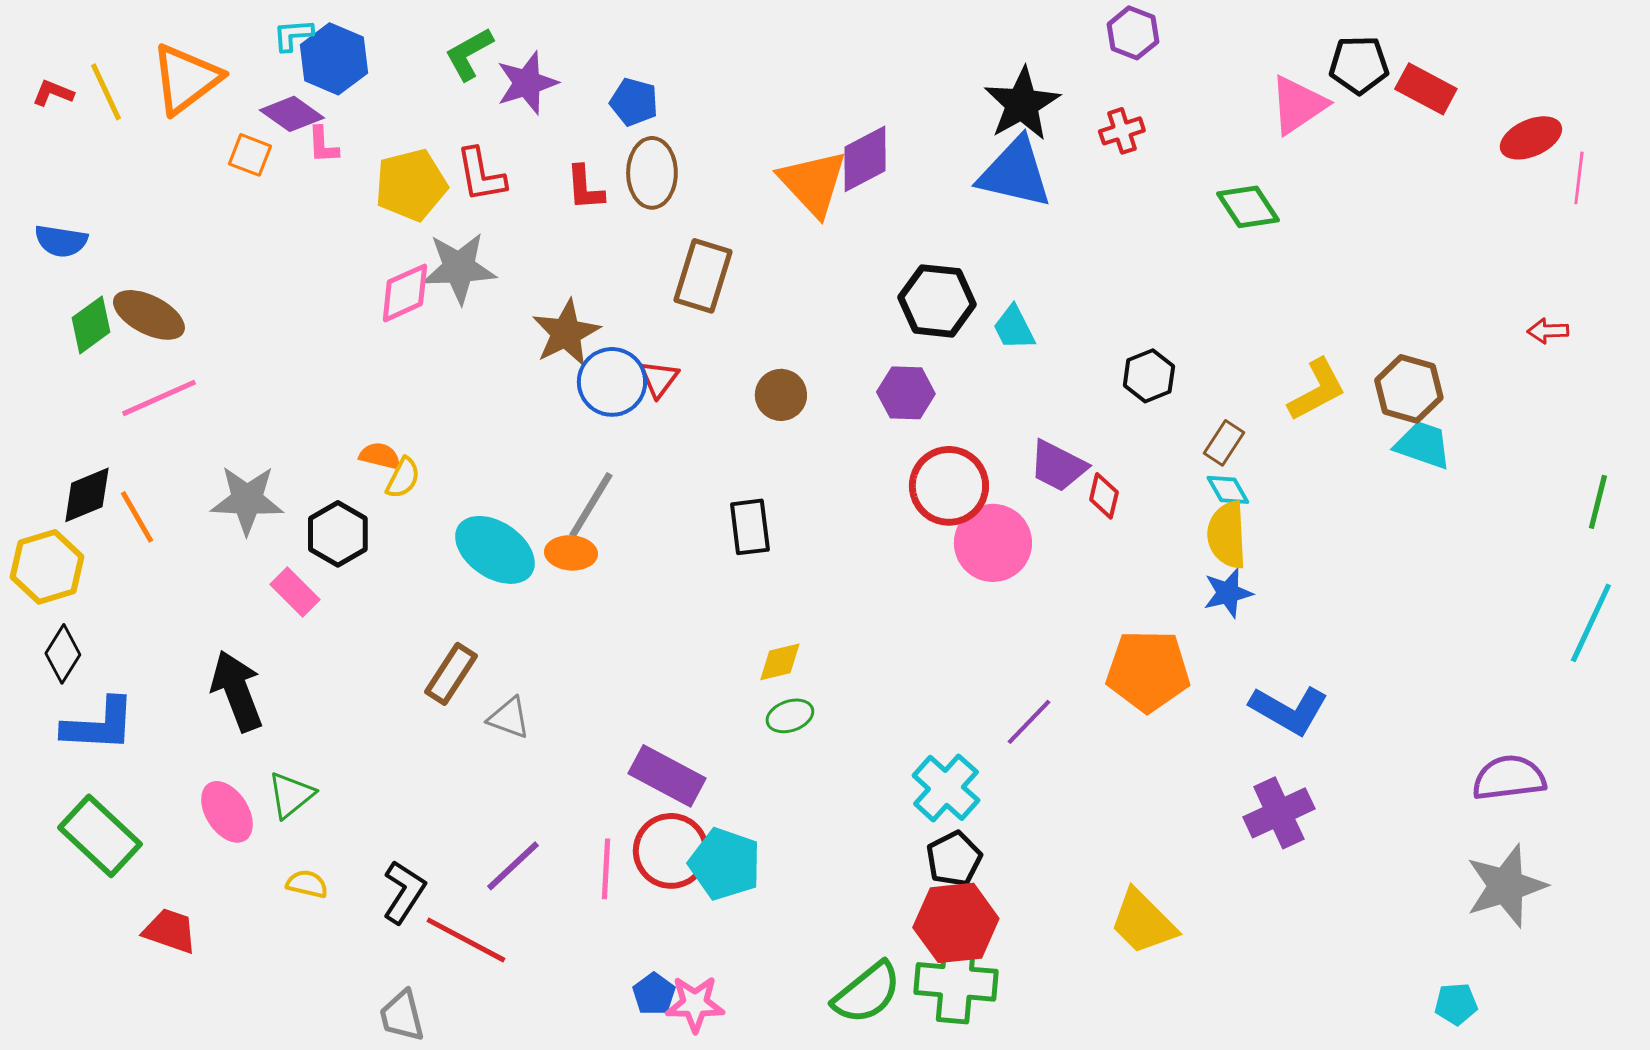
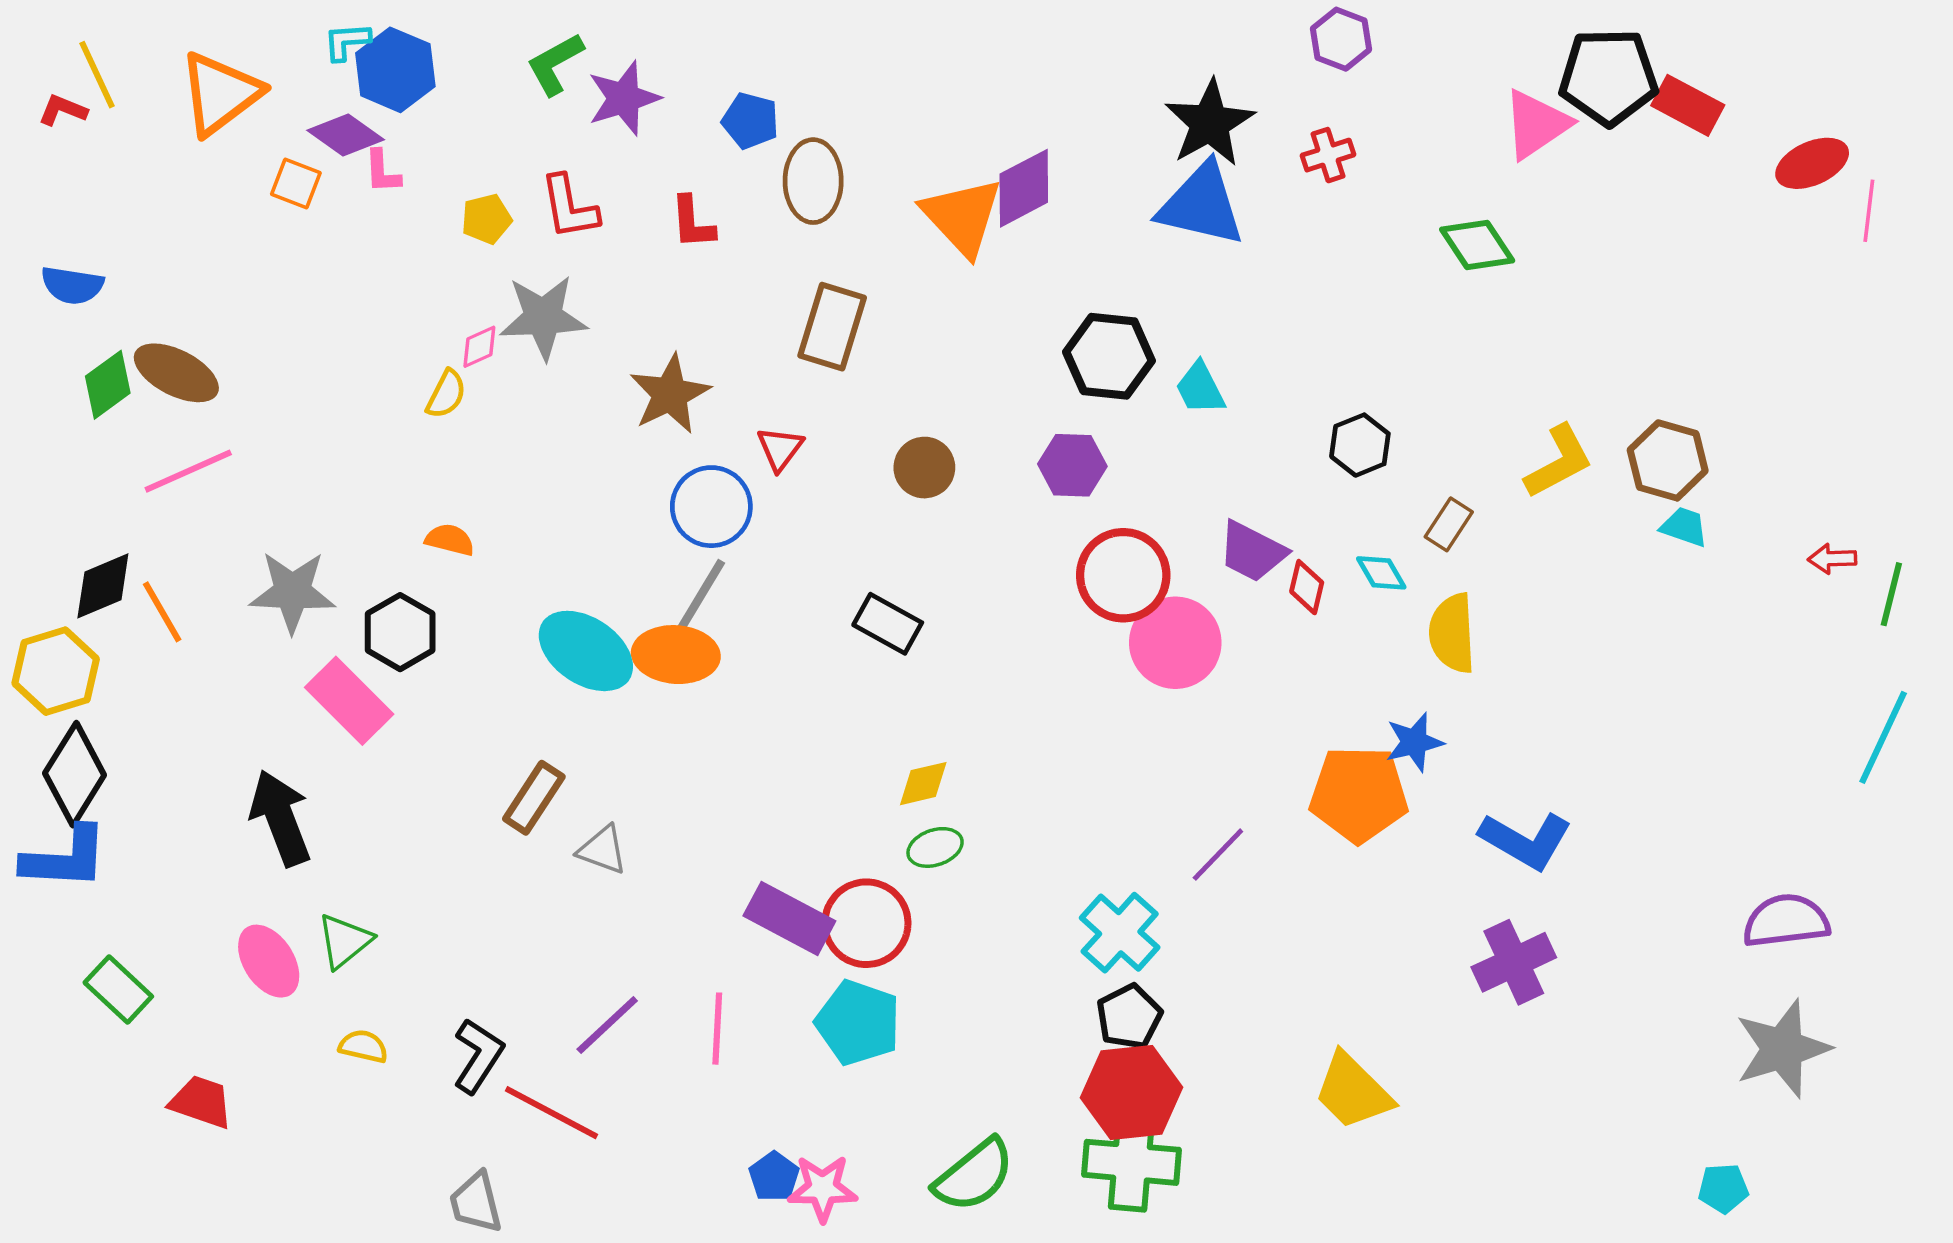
black pentagon: (1359, 65) -> (1609, 77), size x1.4
yellow line: (106, 92) -> (97, 75), moved
brown ellipse: (652, 173) -> (813, 181), moved
yellow pentagon: (411, 185) -> (486, 219), size x0.6
pink diamond: (405, 293) -> (479, 347), size x0.6
red arrow: (1548, 331) -> (1832, 559), moved
blue circle: (612, 382) -> (711, 507), moved
cyan trapezoid: (1423, 445) -> (1684, 527), size x0.7
yellow semicircle: (403, 478) -> (446, 394), moved
cyan diamond: (1228, 490) -> (1381, 573), moved
black rectangle: (750, 527) -> (888, 624), turned -54
orange ellipse: (571, 553) -> (676, 655), size x1.4
pink rectangle: (295, 592) -> (349, 701), size x1.5
blue star: (1228, 593) -> (1414, 742), moved
black diamond: (63, 654) -> (75, 774), size x1.5
blue L-shape: (99, 725) -> (65, 858), moved
green rectangle: (100, 836) -> (118, 989), size x0.7
red circle: (671, 851) -> (866, 923), moved
green semicircle: (867, 993) -> (974, 1175), moved

